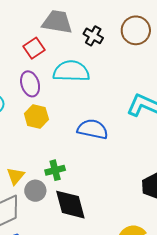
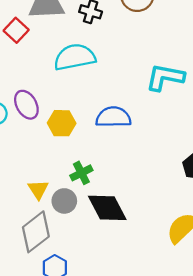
red square: (34, 48) -> (16, 30), moved
purple ellipse: (30, 84) -> (26, 105), moved
yellow hexagon: (36, 117) -> (62, 123), moved

